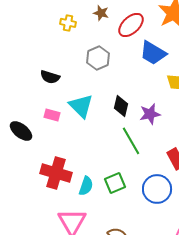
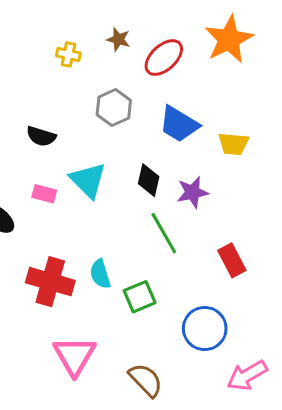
blue trapezoid: (153, 53) -> (179, 124), moved
cyan semicircle: (86, 186) -> (100, 274), moved, turned 144
blue circle: (157, 189) -> (205, 328), moved

